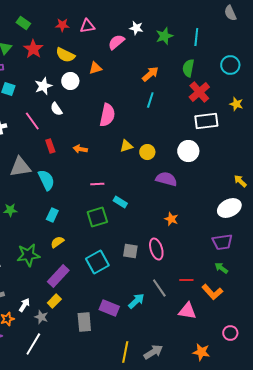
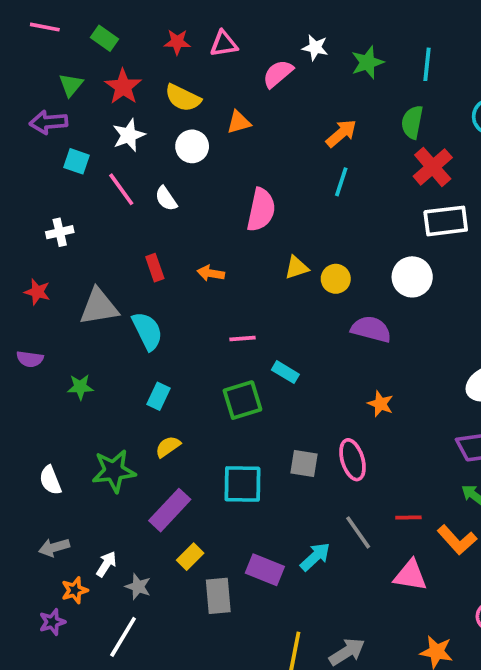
white star: (43, 86) -> (129, 135), moved
pink line: (32, 121) -> (121, 189), moved
cyan square: (97, 262) -> (242, 484), turned 30
yellow rectangle: (54, 301) -> (190, 557), moved

